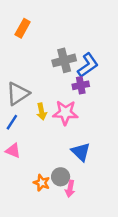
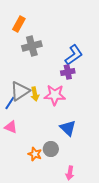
gray cross: (64, 60) -> (32, 46), moved
gray triangle: (18, 94) -> (20, 91), moved
pink arrow: (70, 189) -> (70, 173), moved

